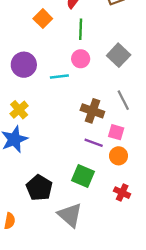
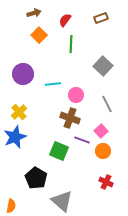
pink circle: (81, 59) -> (76, 95), moved
brown cross: (92, 111) -> (70, 118), moved
pink square: (116, 132) -> (101, 131), turned 32
green square: (83, 176) -> (59, 151), moved

